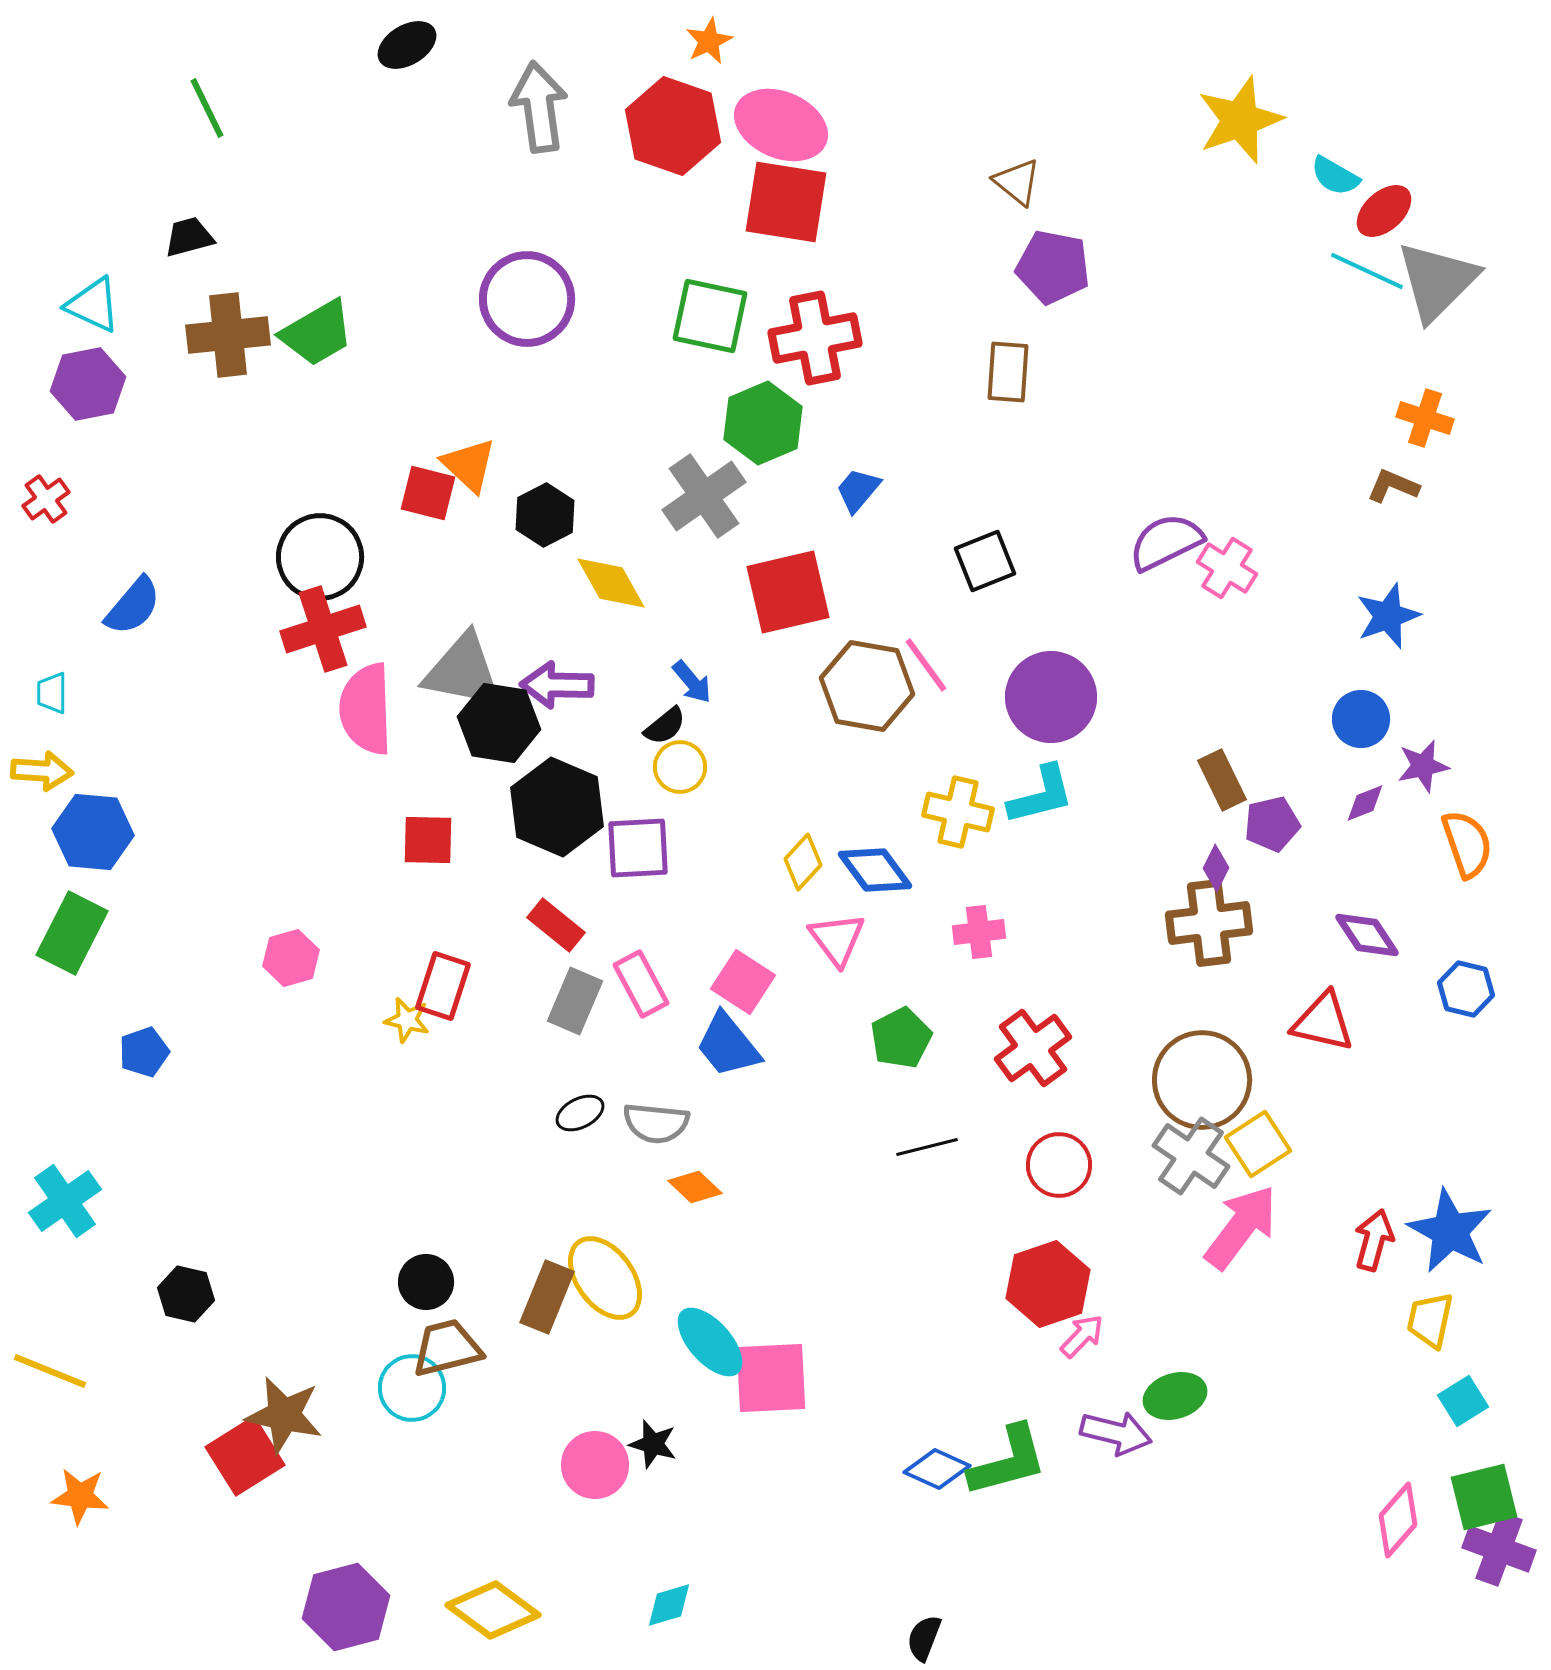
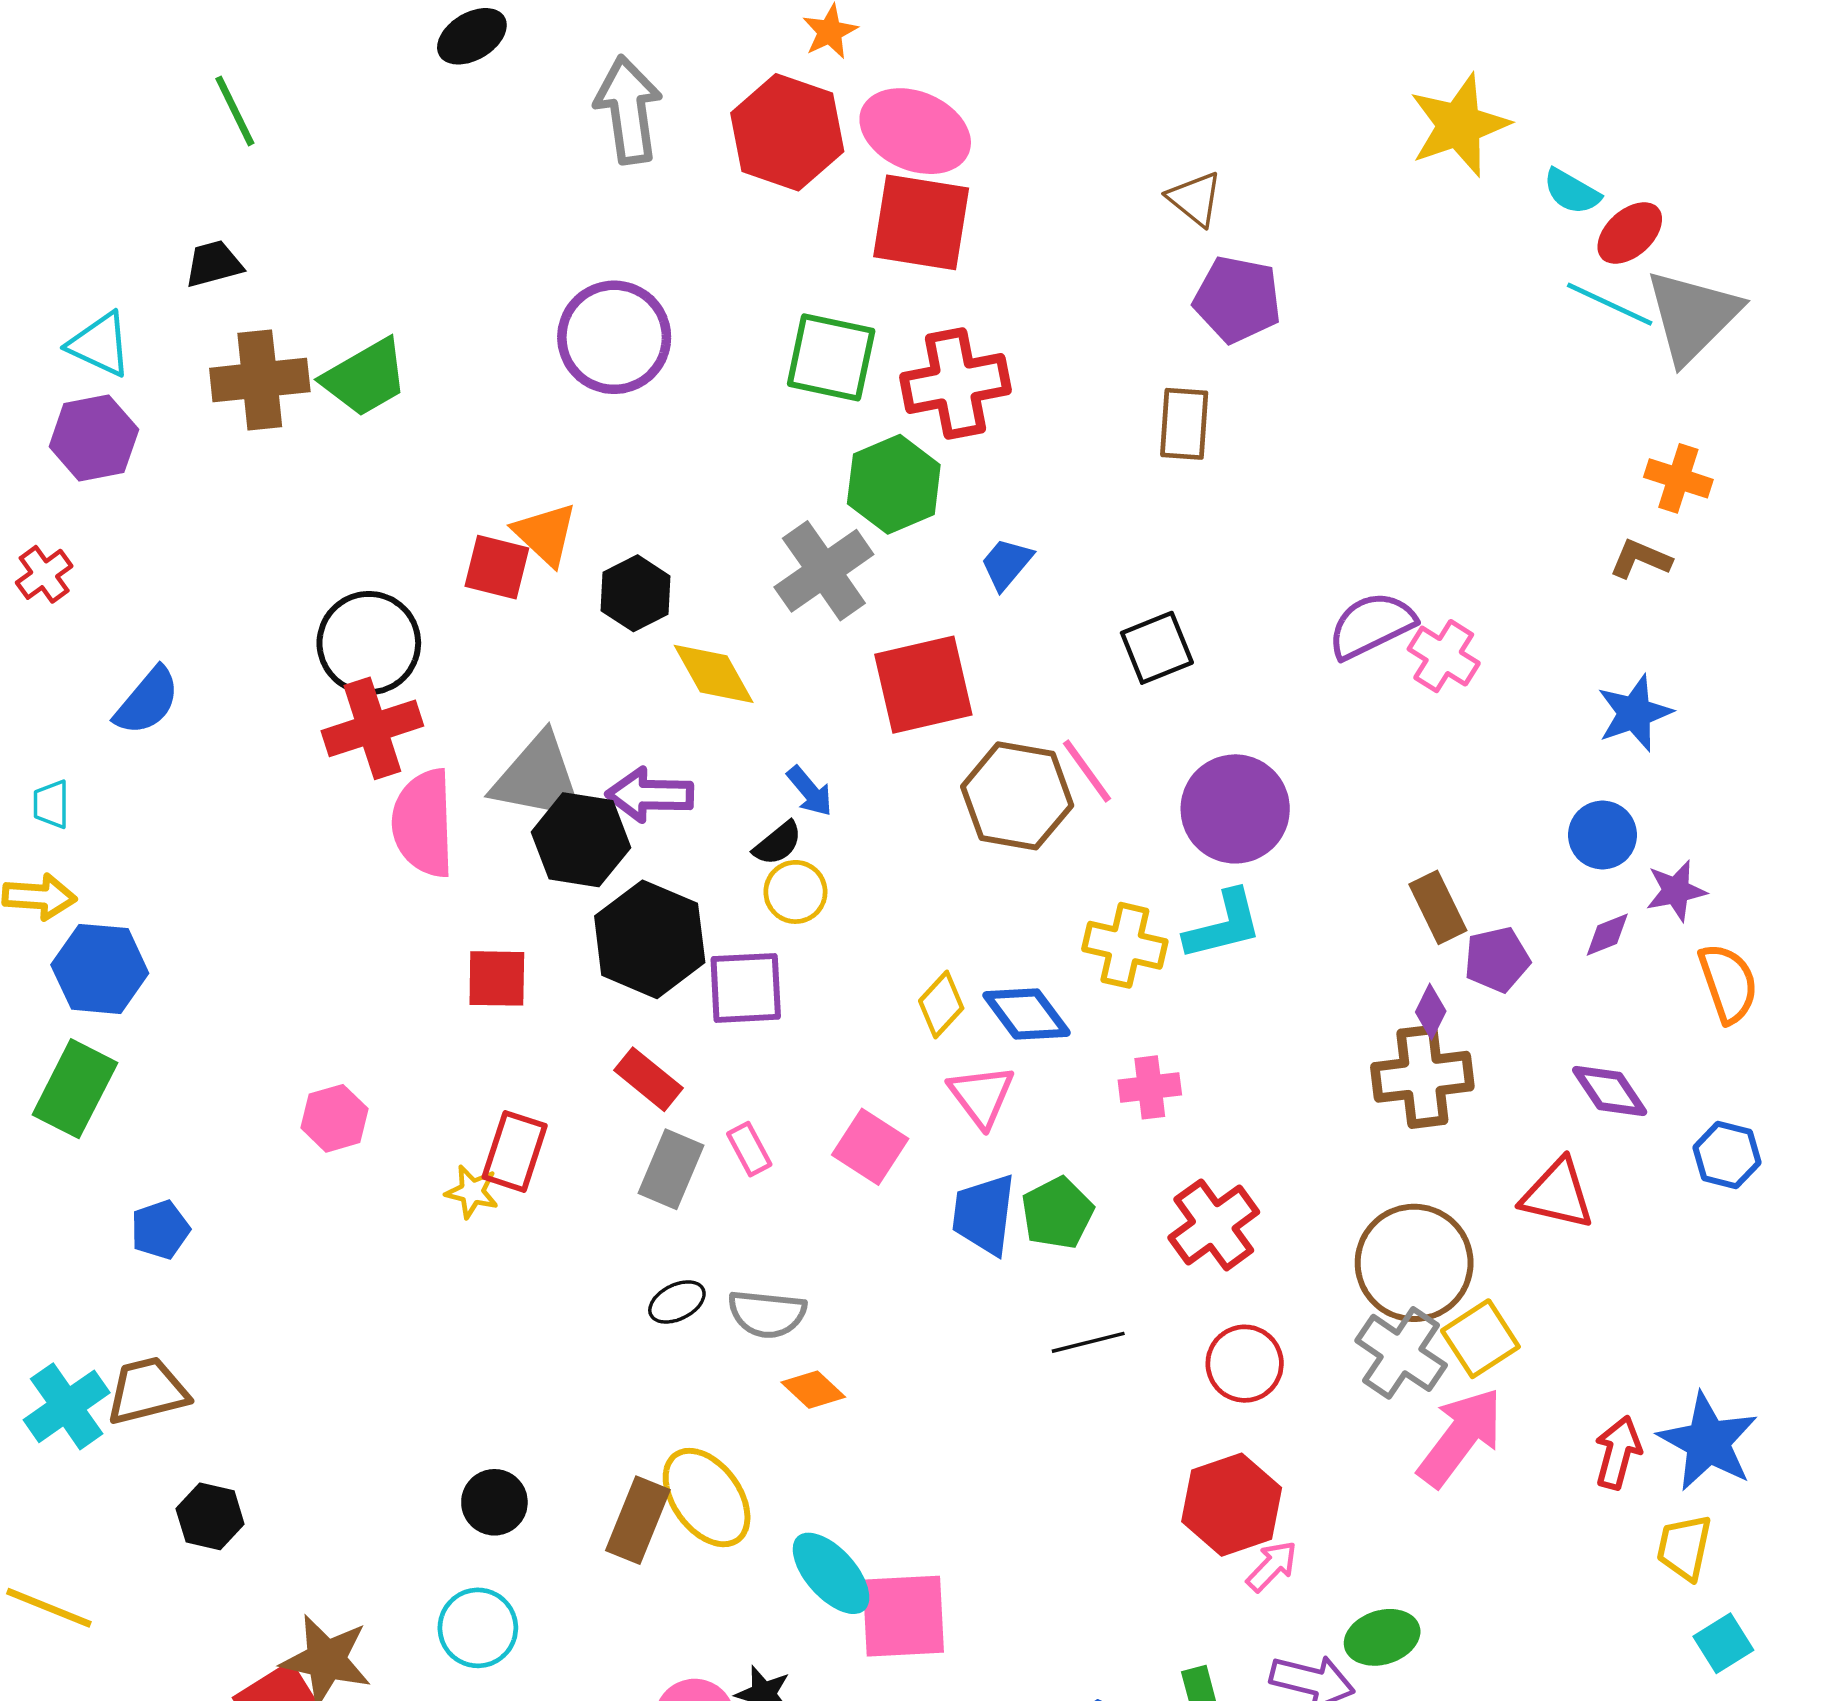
pink rectangle: (641, 984) -> (749, 1149), size x0.7
blue trapezoid: (728, 1045) -> (984, 1214), moved, turned 46
brown trapezoid: (447, 1348) -> (147, 1391), moved

